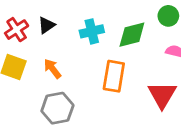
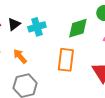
cyan cross: (92, 31) -> (37, 27), moved

